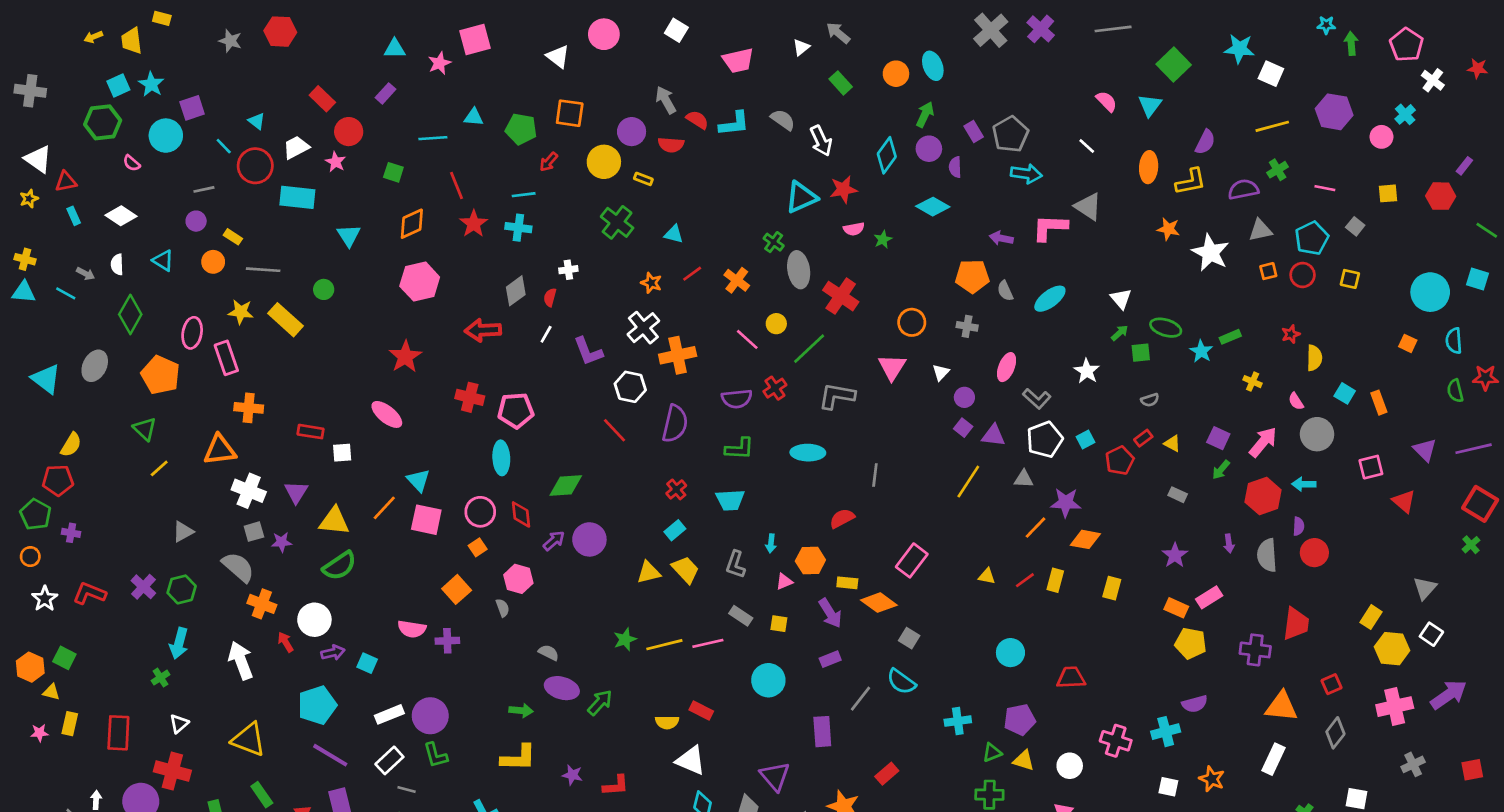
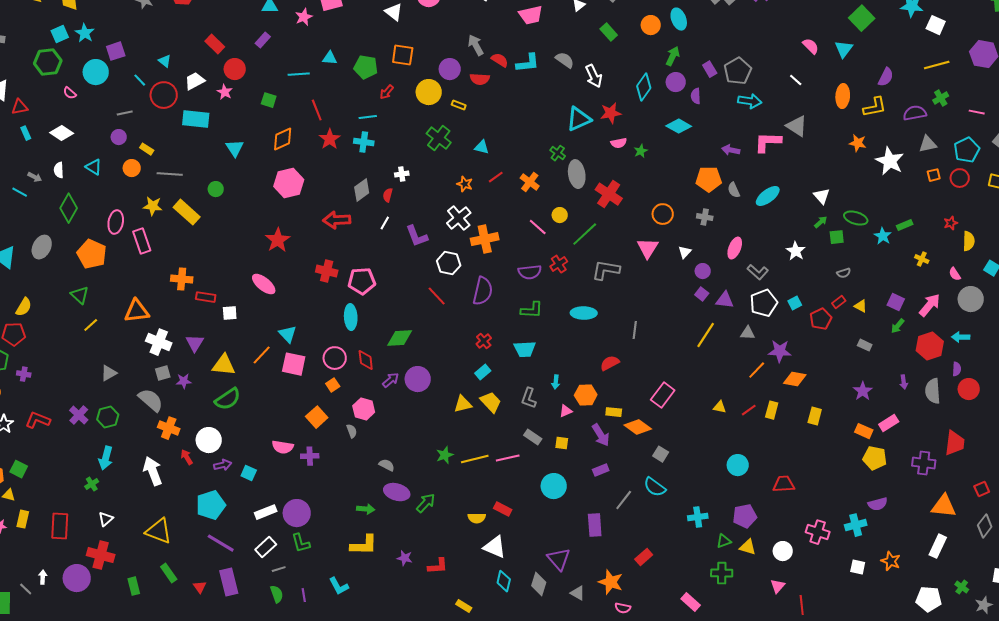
orange cross: (249, 408) -> (182, 279), moved
gray line: (407, 789) -> (279, 569), turned -32

